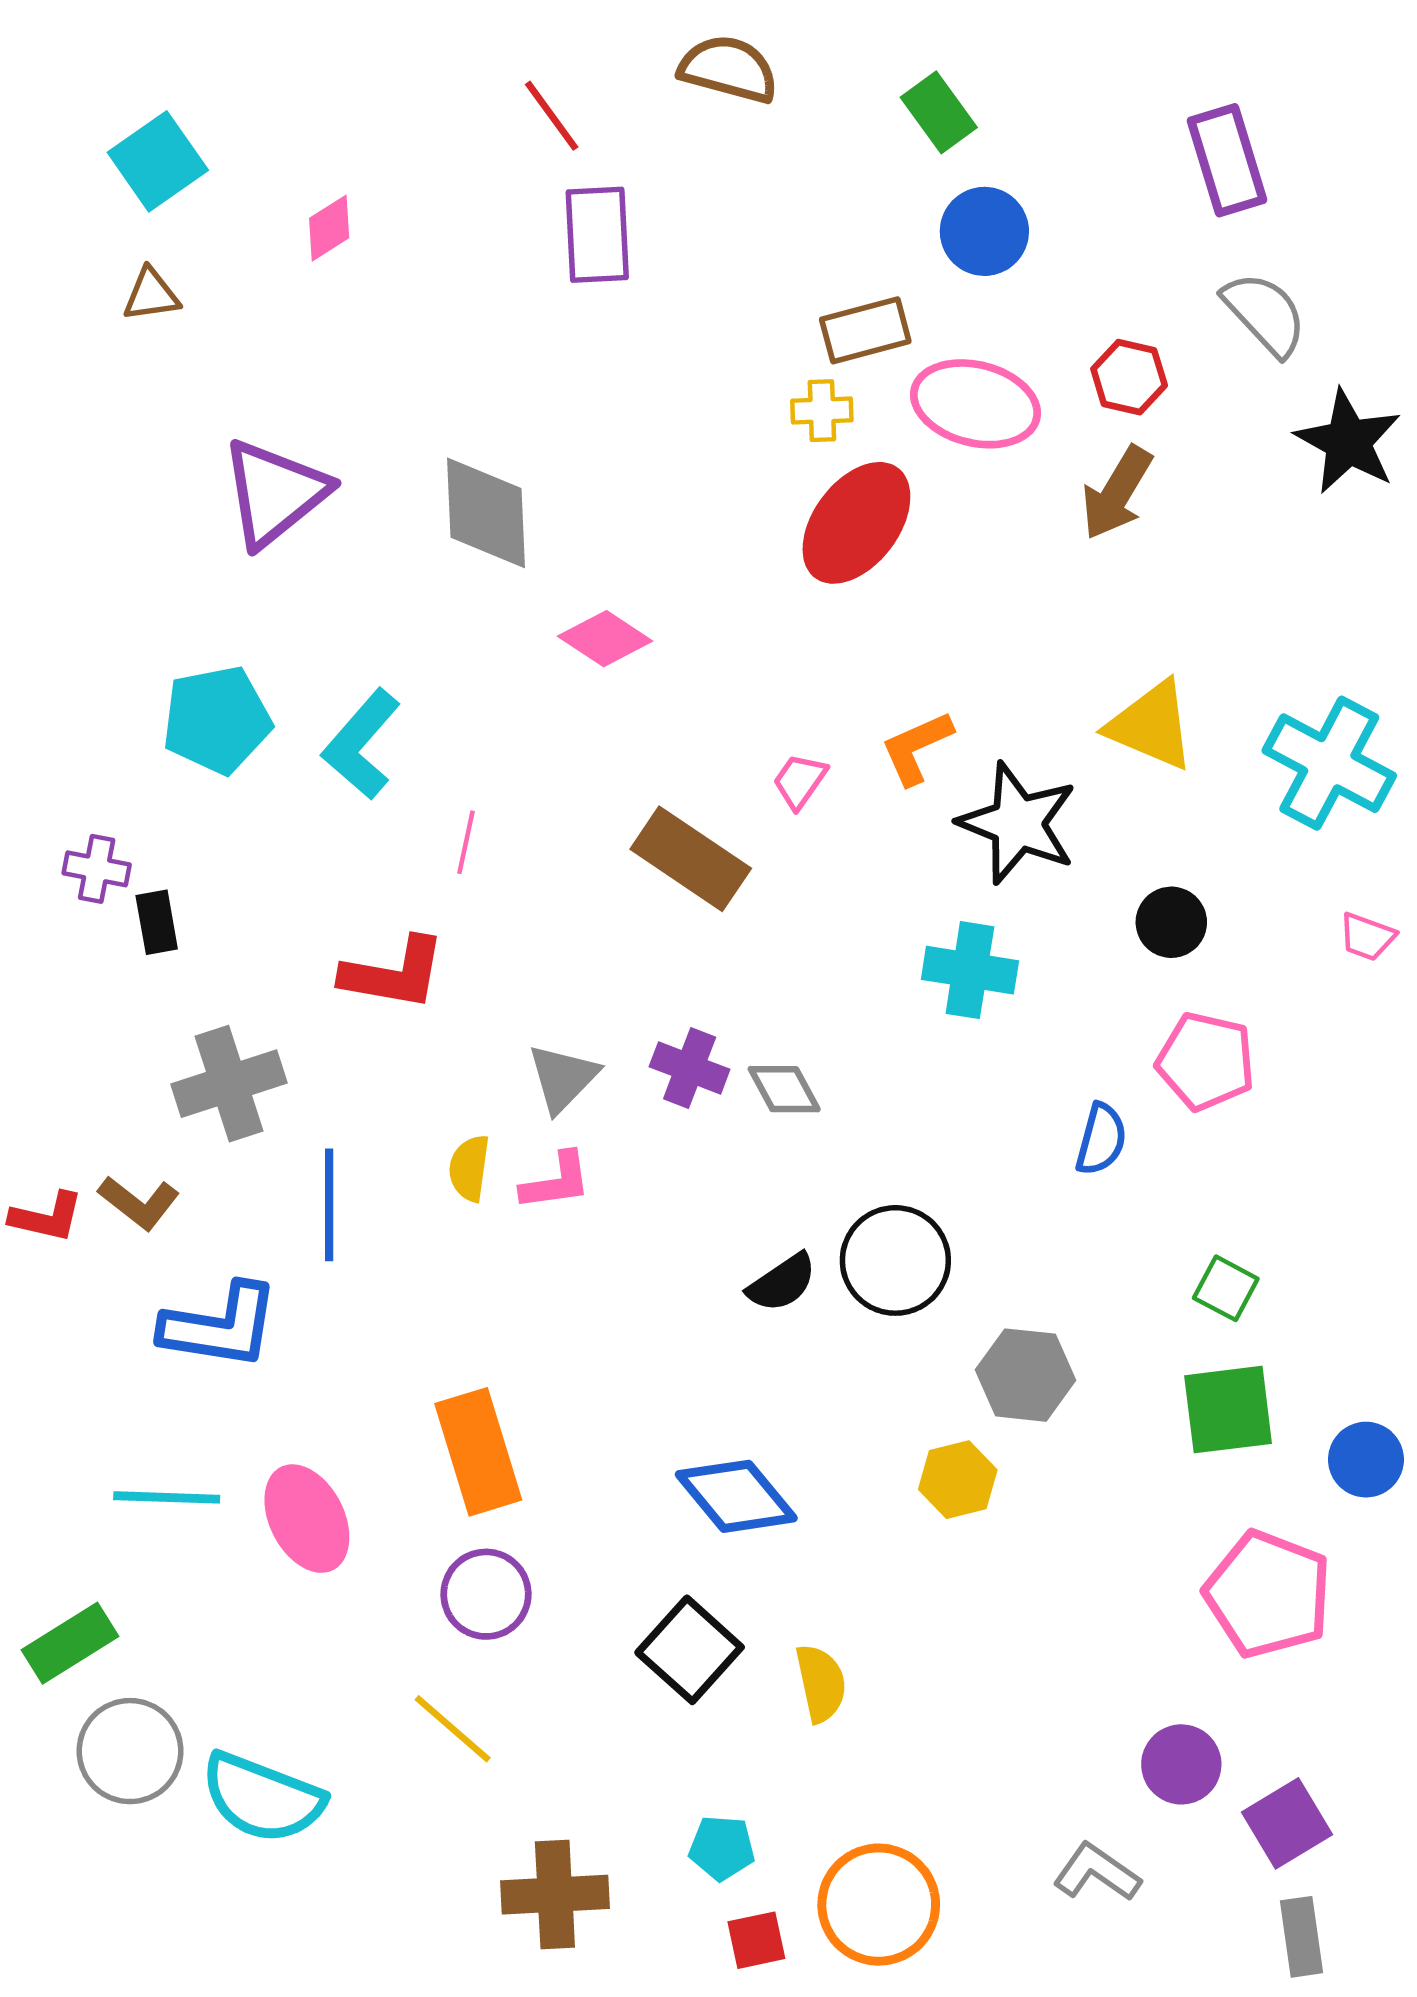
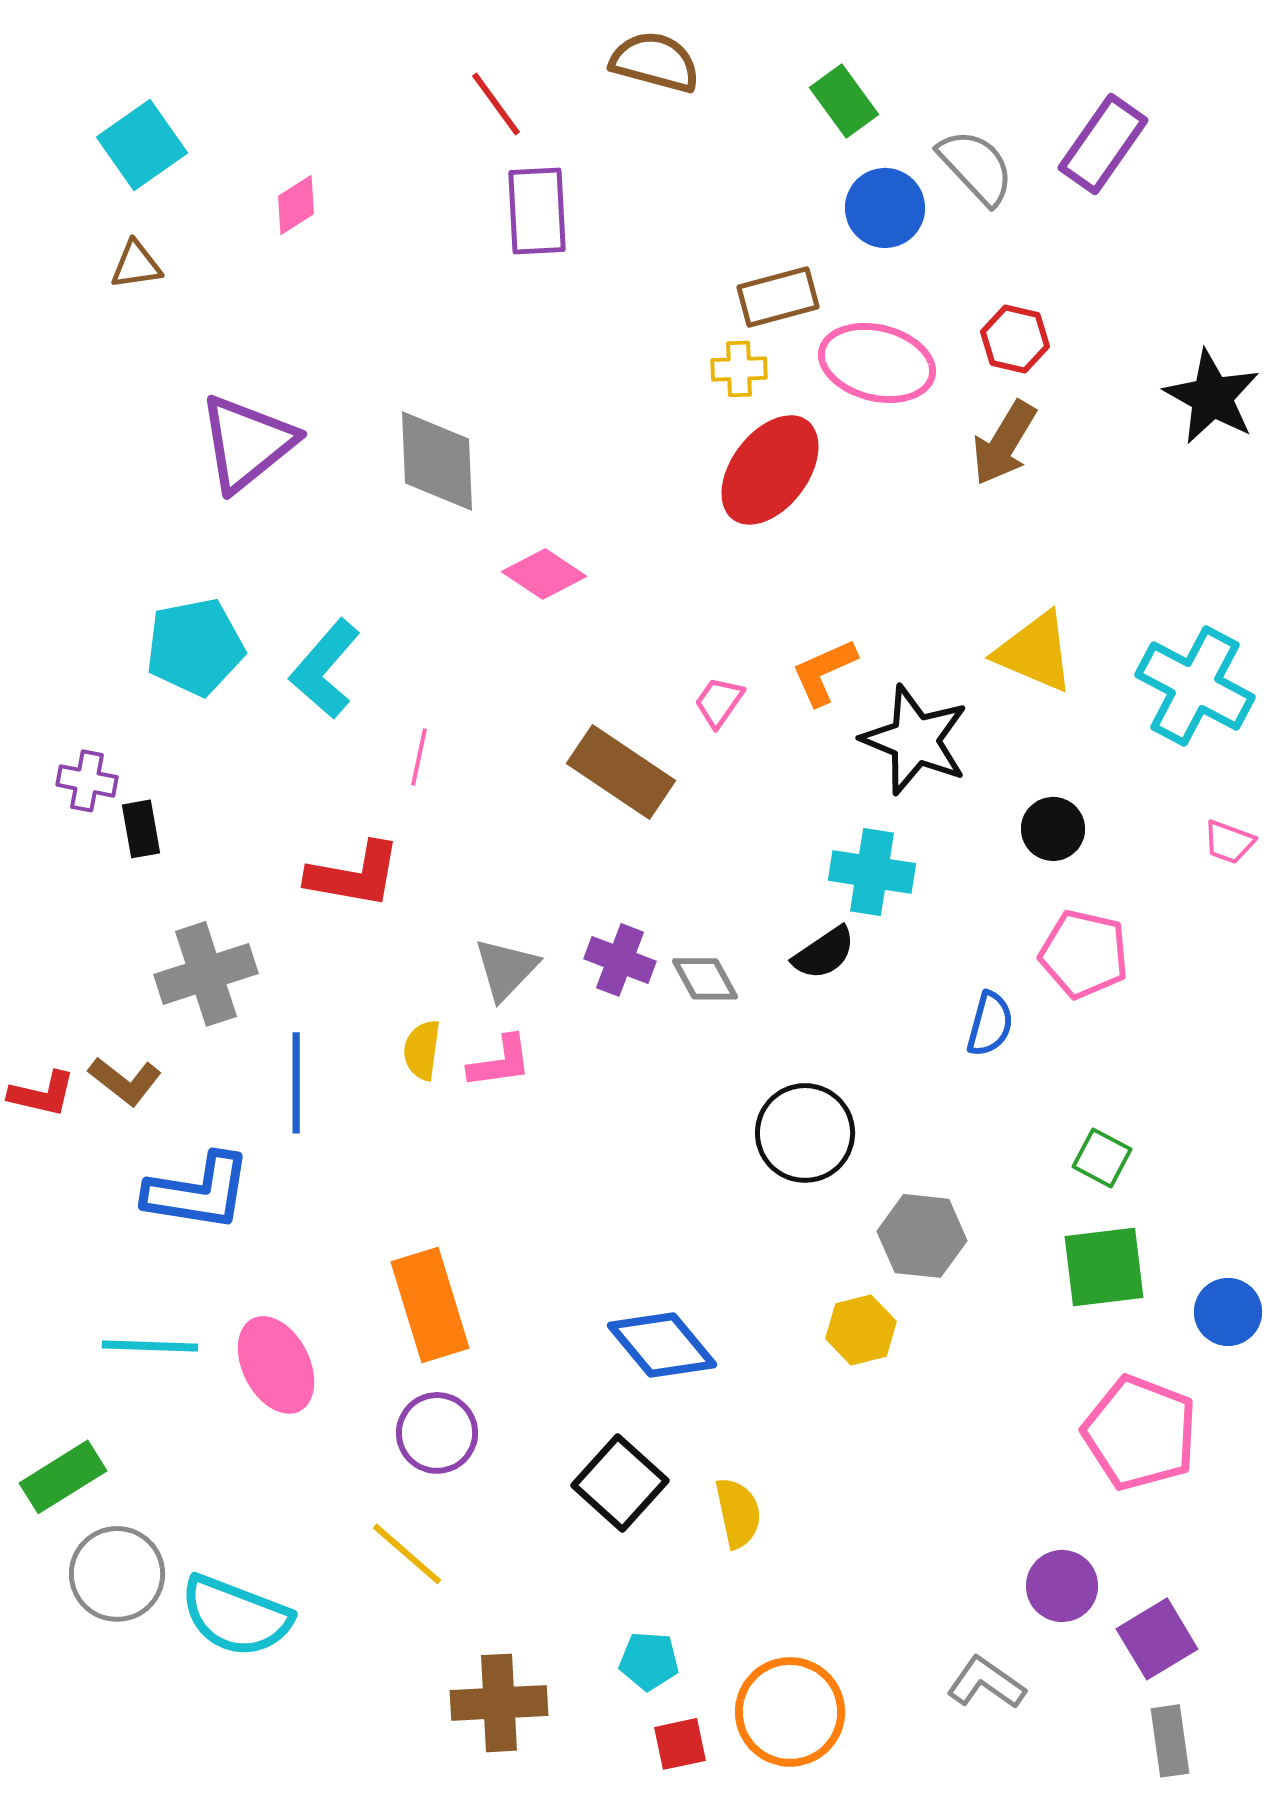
purple rectangle: (1227, 160) -> (1103, 144), turned 52
gray semicircle: (1265, 314) -> (976, 167), moved
black semicircle: (782, 1283) -> (824, 953), moved

